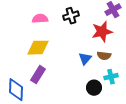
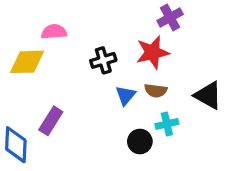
black cross: (71, 16) -> (103, 60), moved
yellow diamond: (38, 48) -> (27, 62), moved

